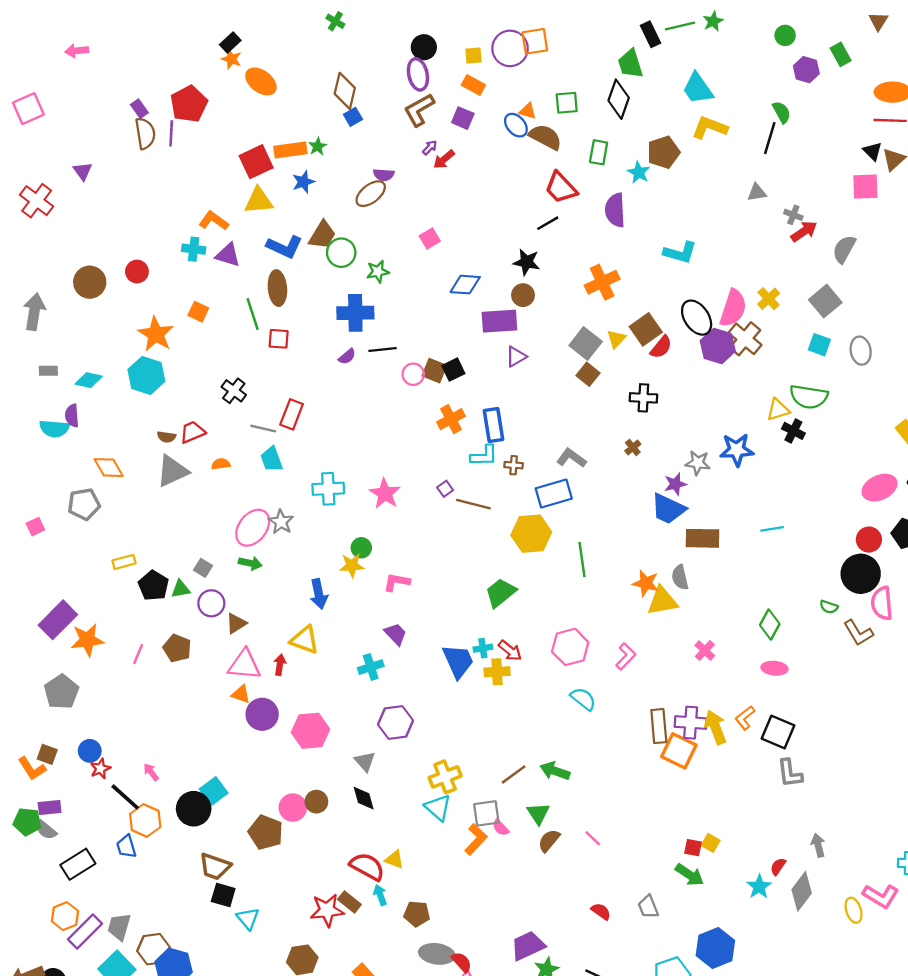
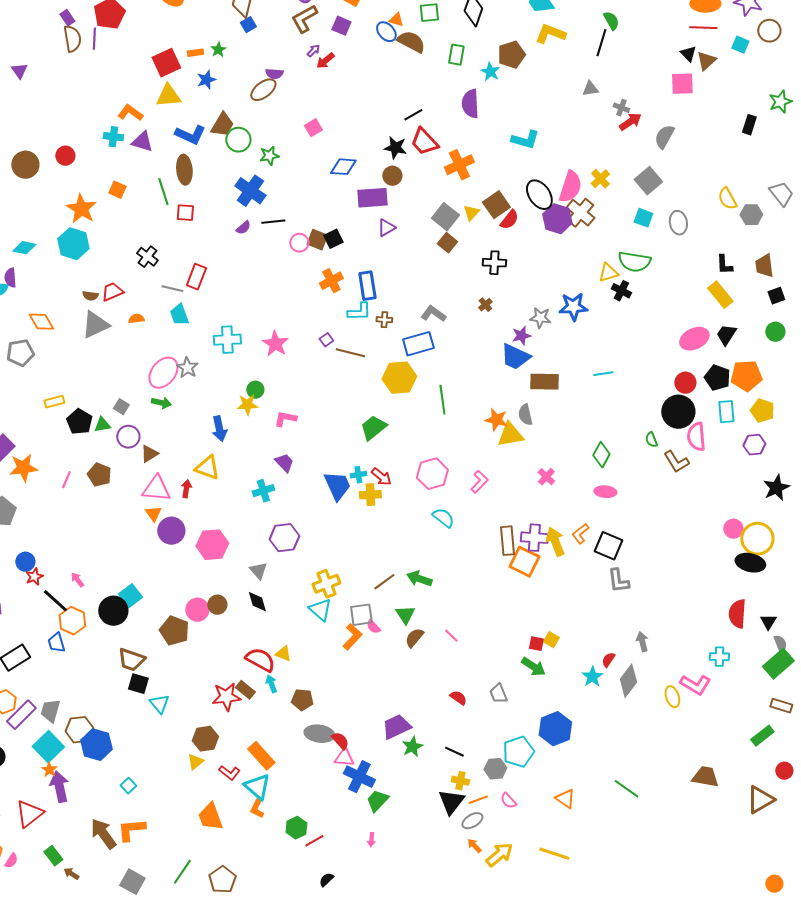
orange rectangle: (290, 150) -> (195, 53), size x0.6
red trapezoid: (561, 188) -> (424, 142), moved
blue cross: (355, 313) -> (250, 191), turned 36
green semicircle: (829, 607) -> (651, 440), turned 49
orange triangle: (241, 694) -> (153, 514), turned 36

